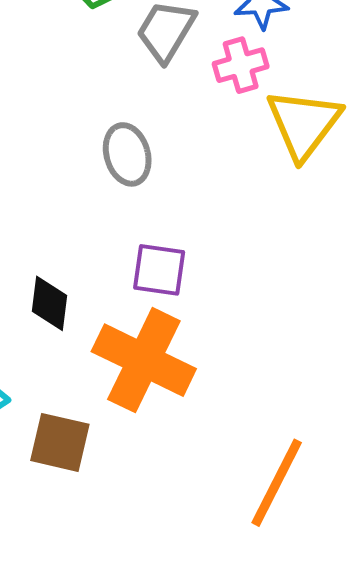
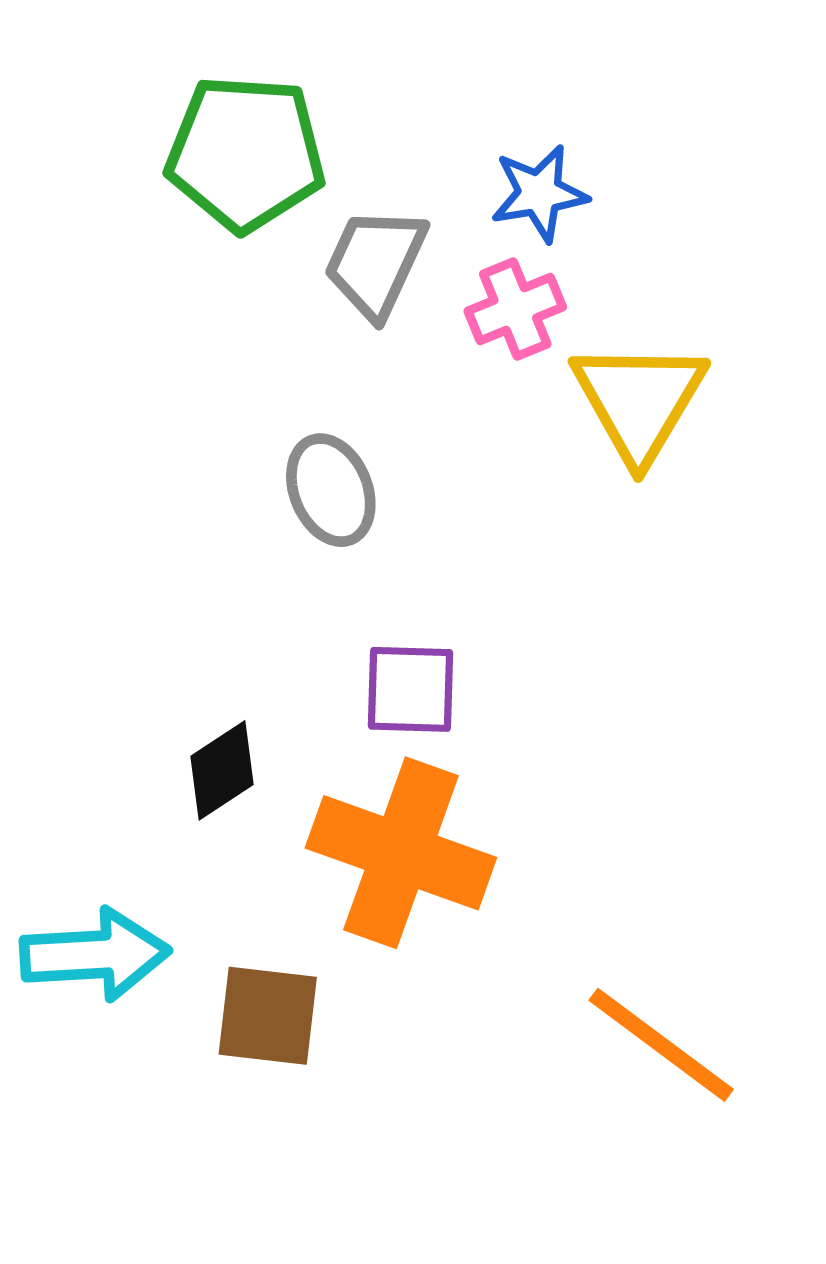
black diamond: (50, 303) -> (222, 770), turned 56
orange line: (277, 483) -> (661, 1045), turned -74

